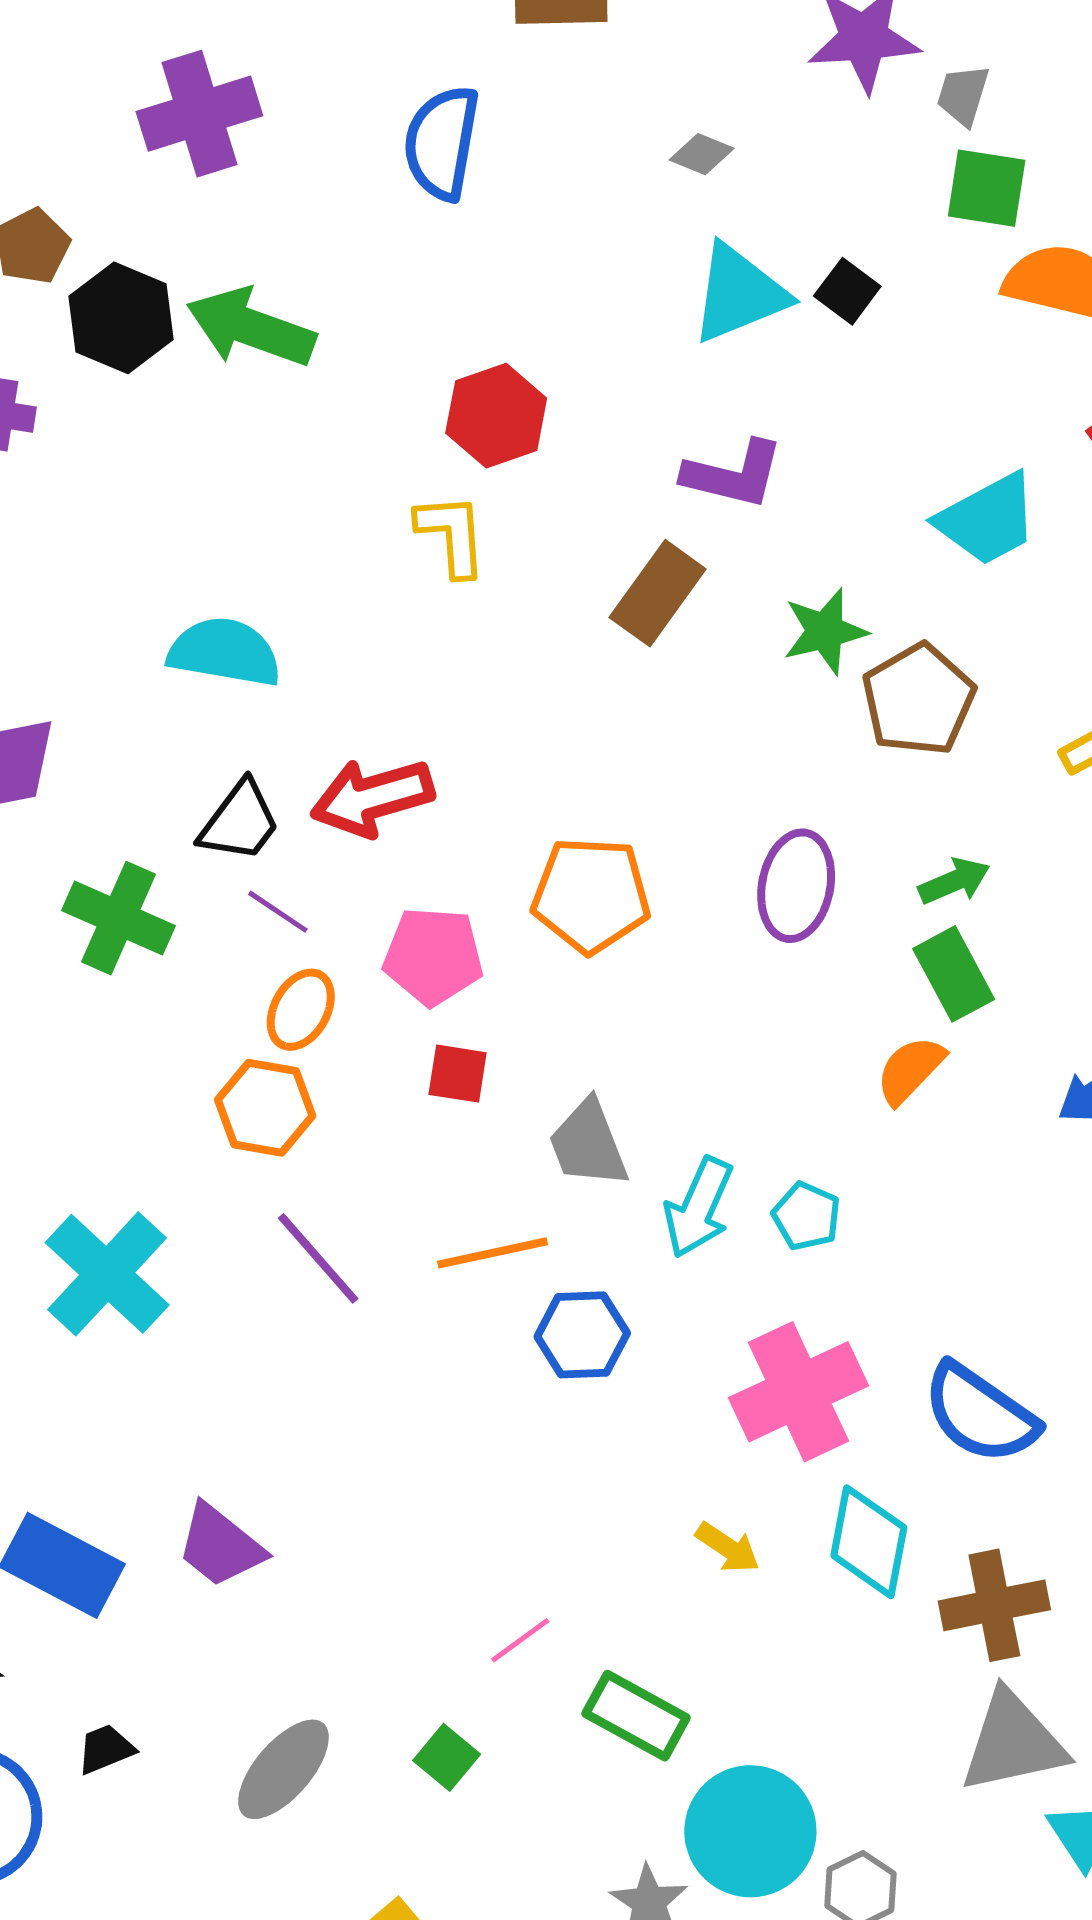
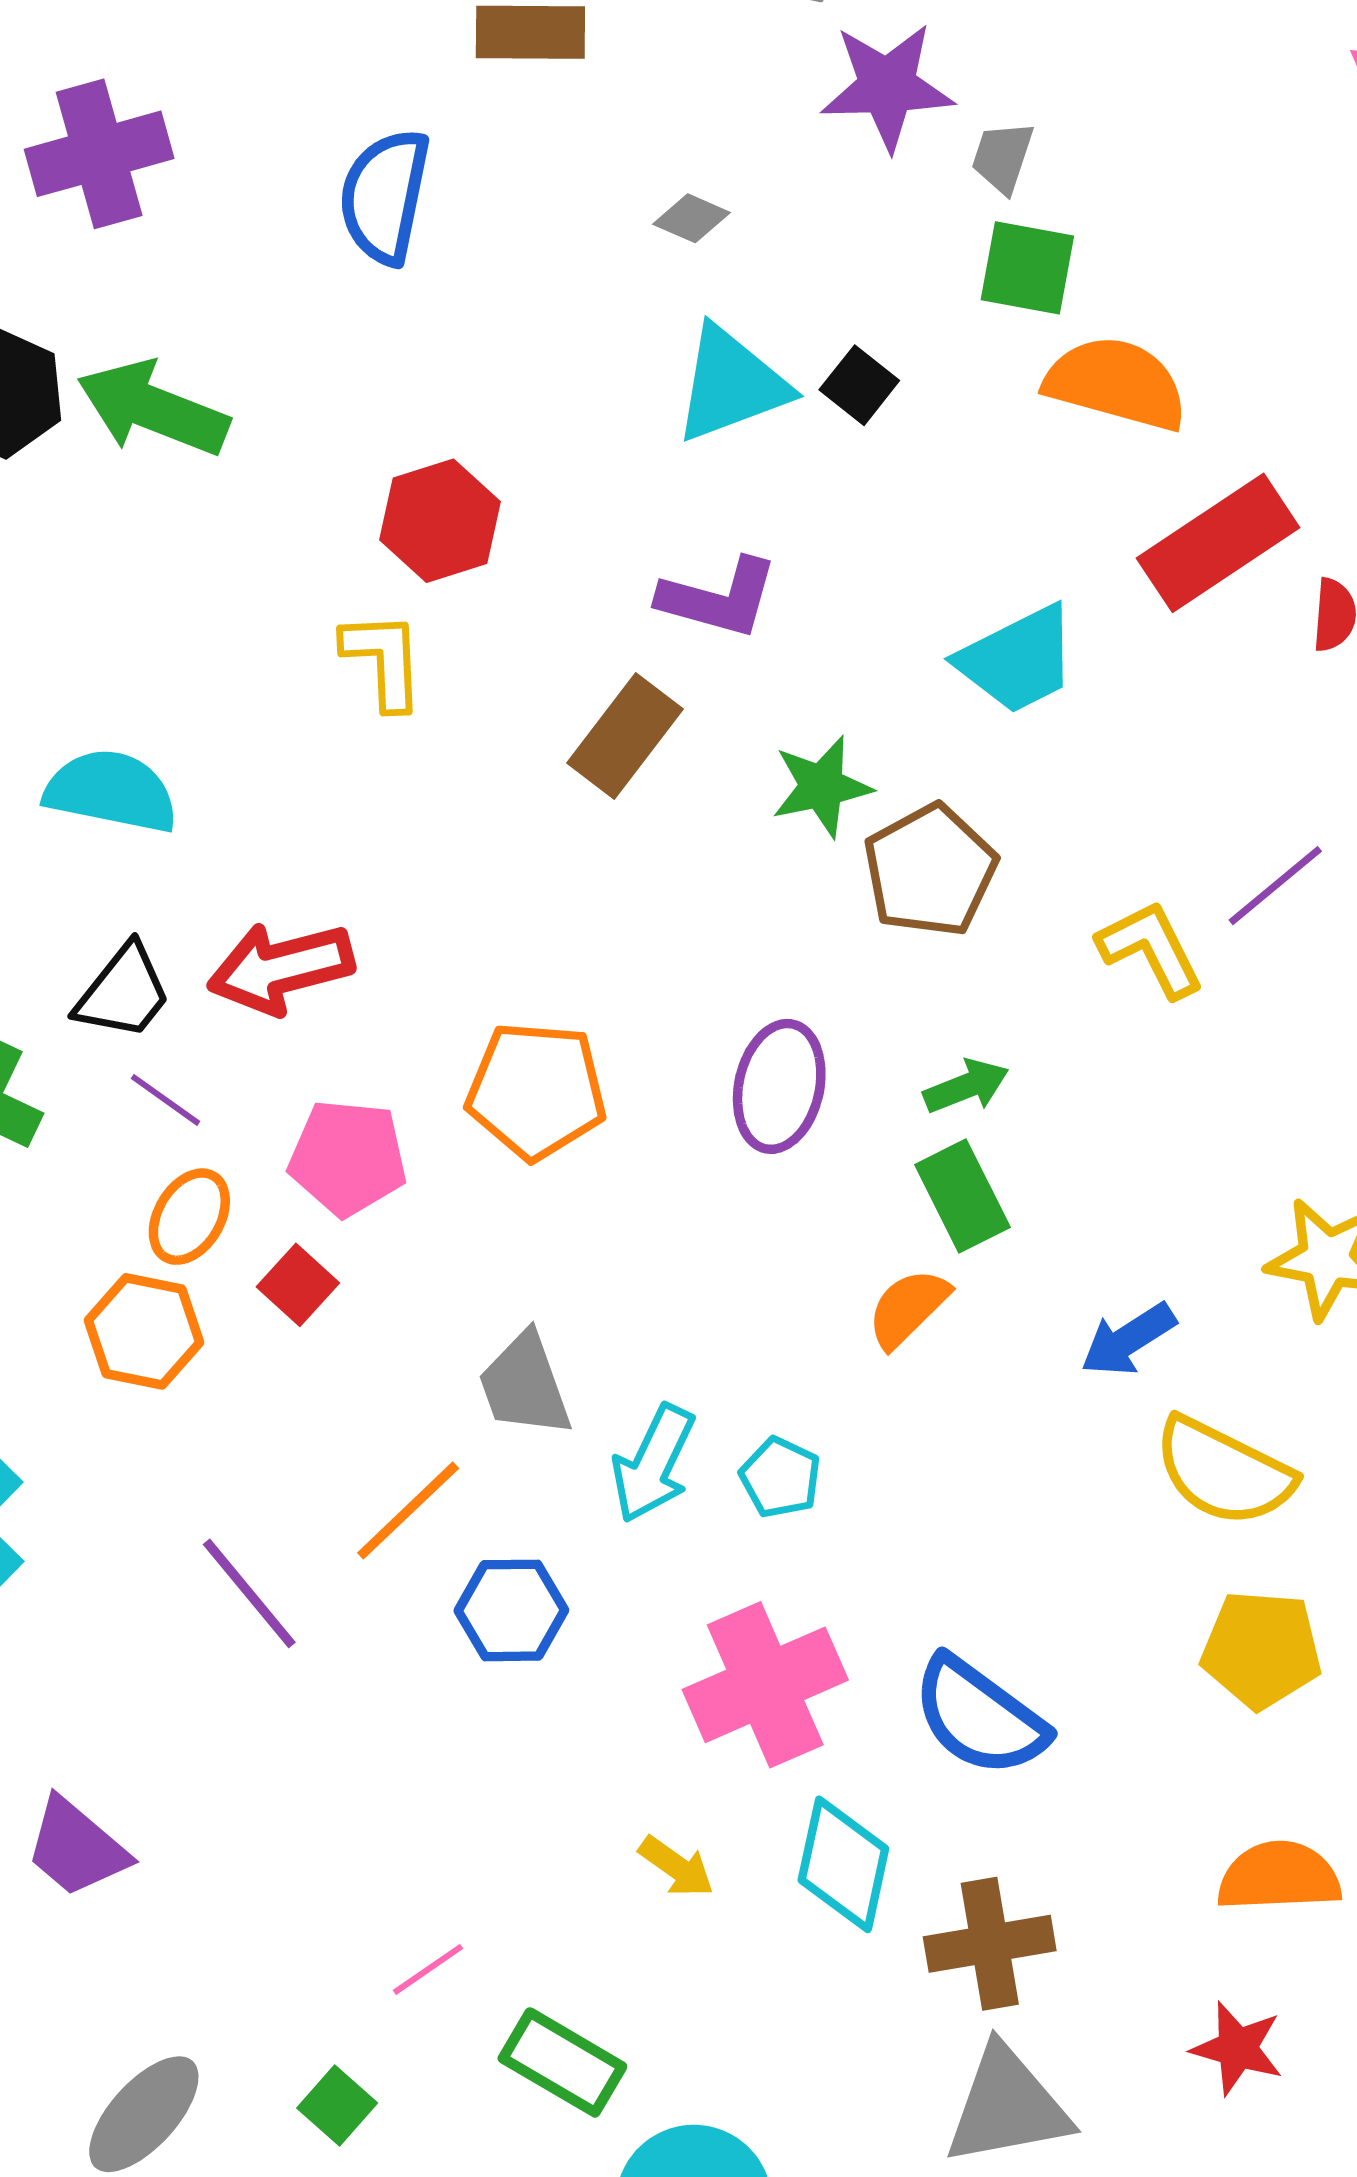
red square: (458, 1074) -> (298, 1285), moved, turned 32
orange line: (493, 1253) -> (408, 1511), turned -33
purple line: (318, 1258) -> (249, 1593), moved

